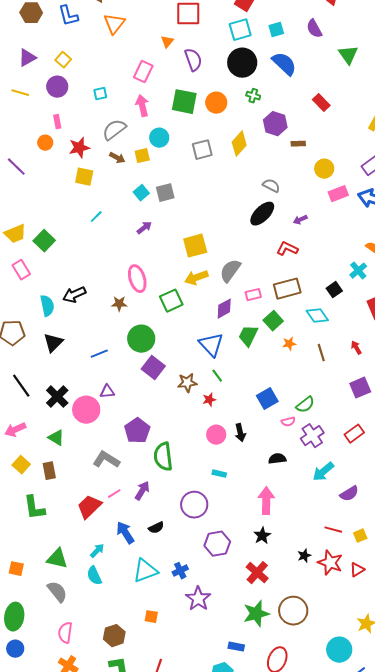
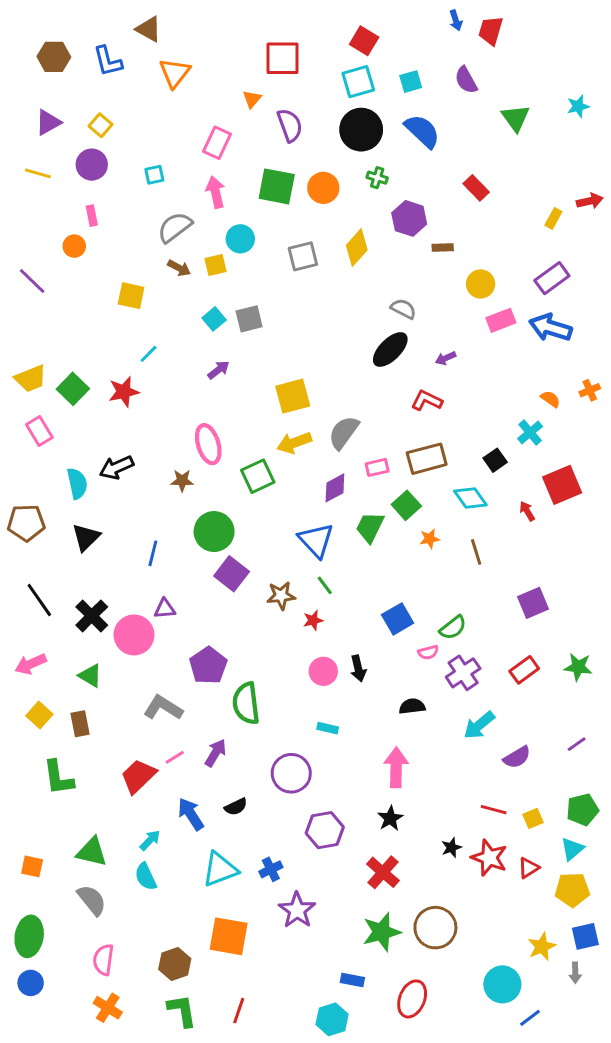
red star: (79, 148) -> (124, 392), moved
red arrow: (356, 348) -> (527, 511), moved
blue line: (99, 354) -> (153, 553), turned -54
orange square: (151, 617) -> (229, 936), size x2.0

